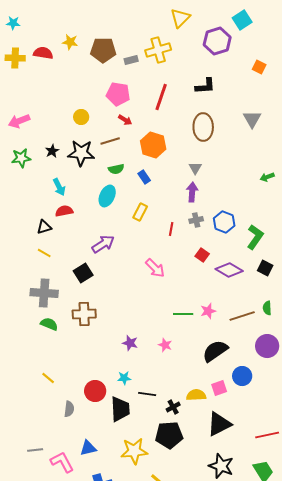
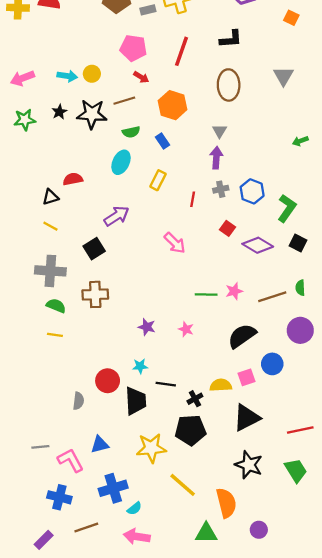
cyan arrow: (59, 187) -> (67, 76), moved, turned -54
yellow line: (48, 378) -> (55, 335), moved, turned -32

